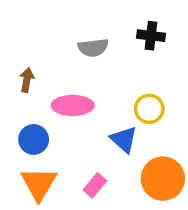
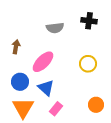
pink ellipse: (73, 105) -> (43, 62), turned -45
blue triangle: (124, 139) -> (46, 88), moved
orange circle: (163, 179) -> (96, 105), size x0.6

